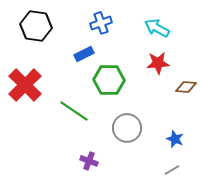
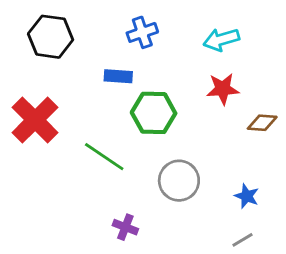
cyan arrow: (157, 28) -> (221, 40), turned -45
blue rectangle: (84, 54) -> (118, 76), turned 30

